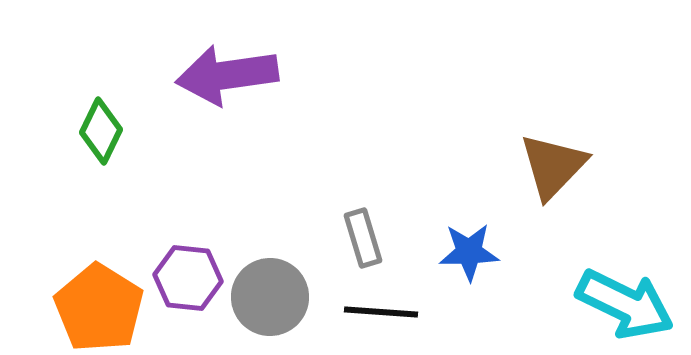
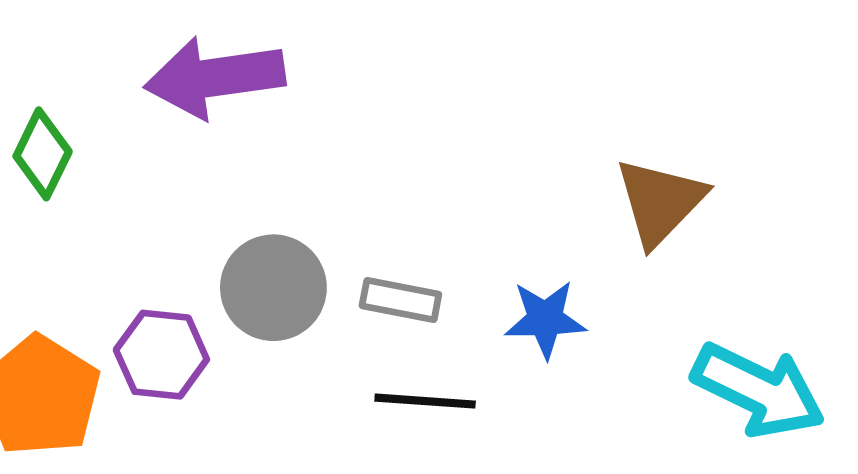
gray rectangle: (363, 238) -> (400, 300), turned -62
gray circle: (270, 297) -> (273, 288), moved

